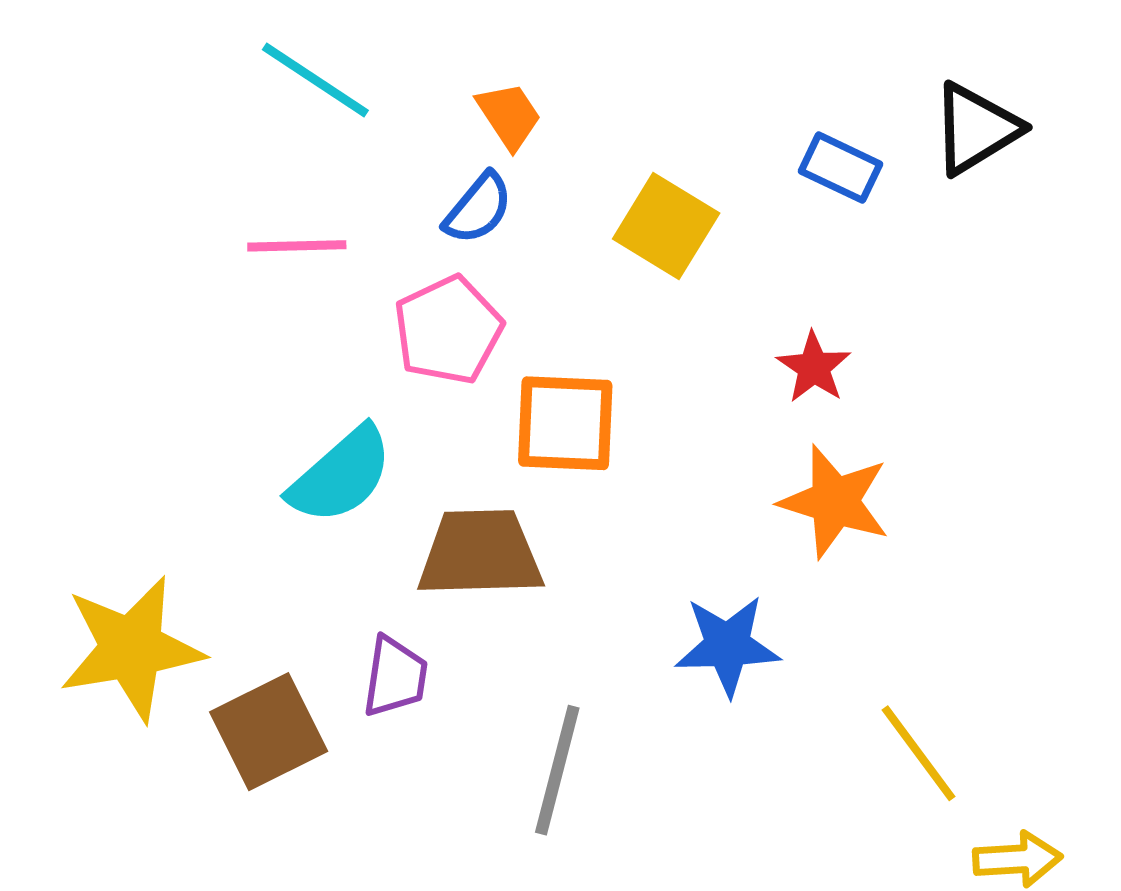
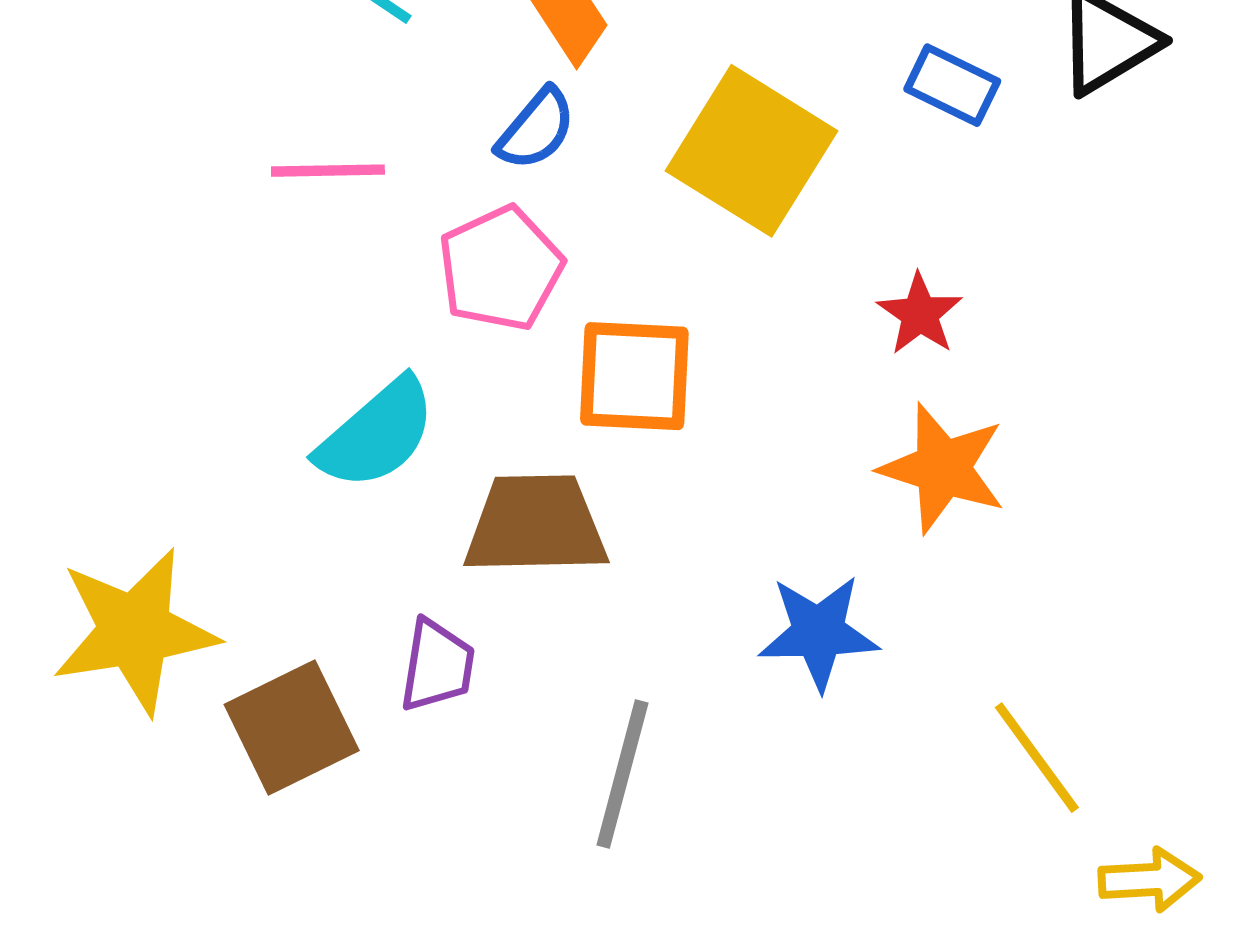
yellow square: (666, 226) -> (752, 151), size x1.4

